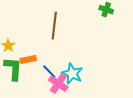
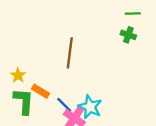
orange rectangle: (28, 60) -> (41, 91), turned 42

